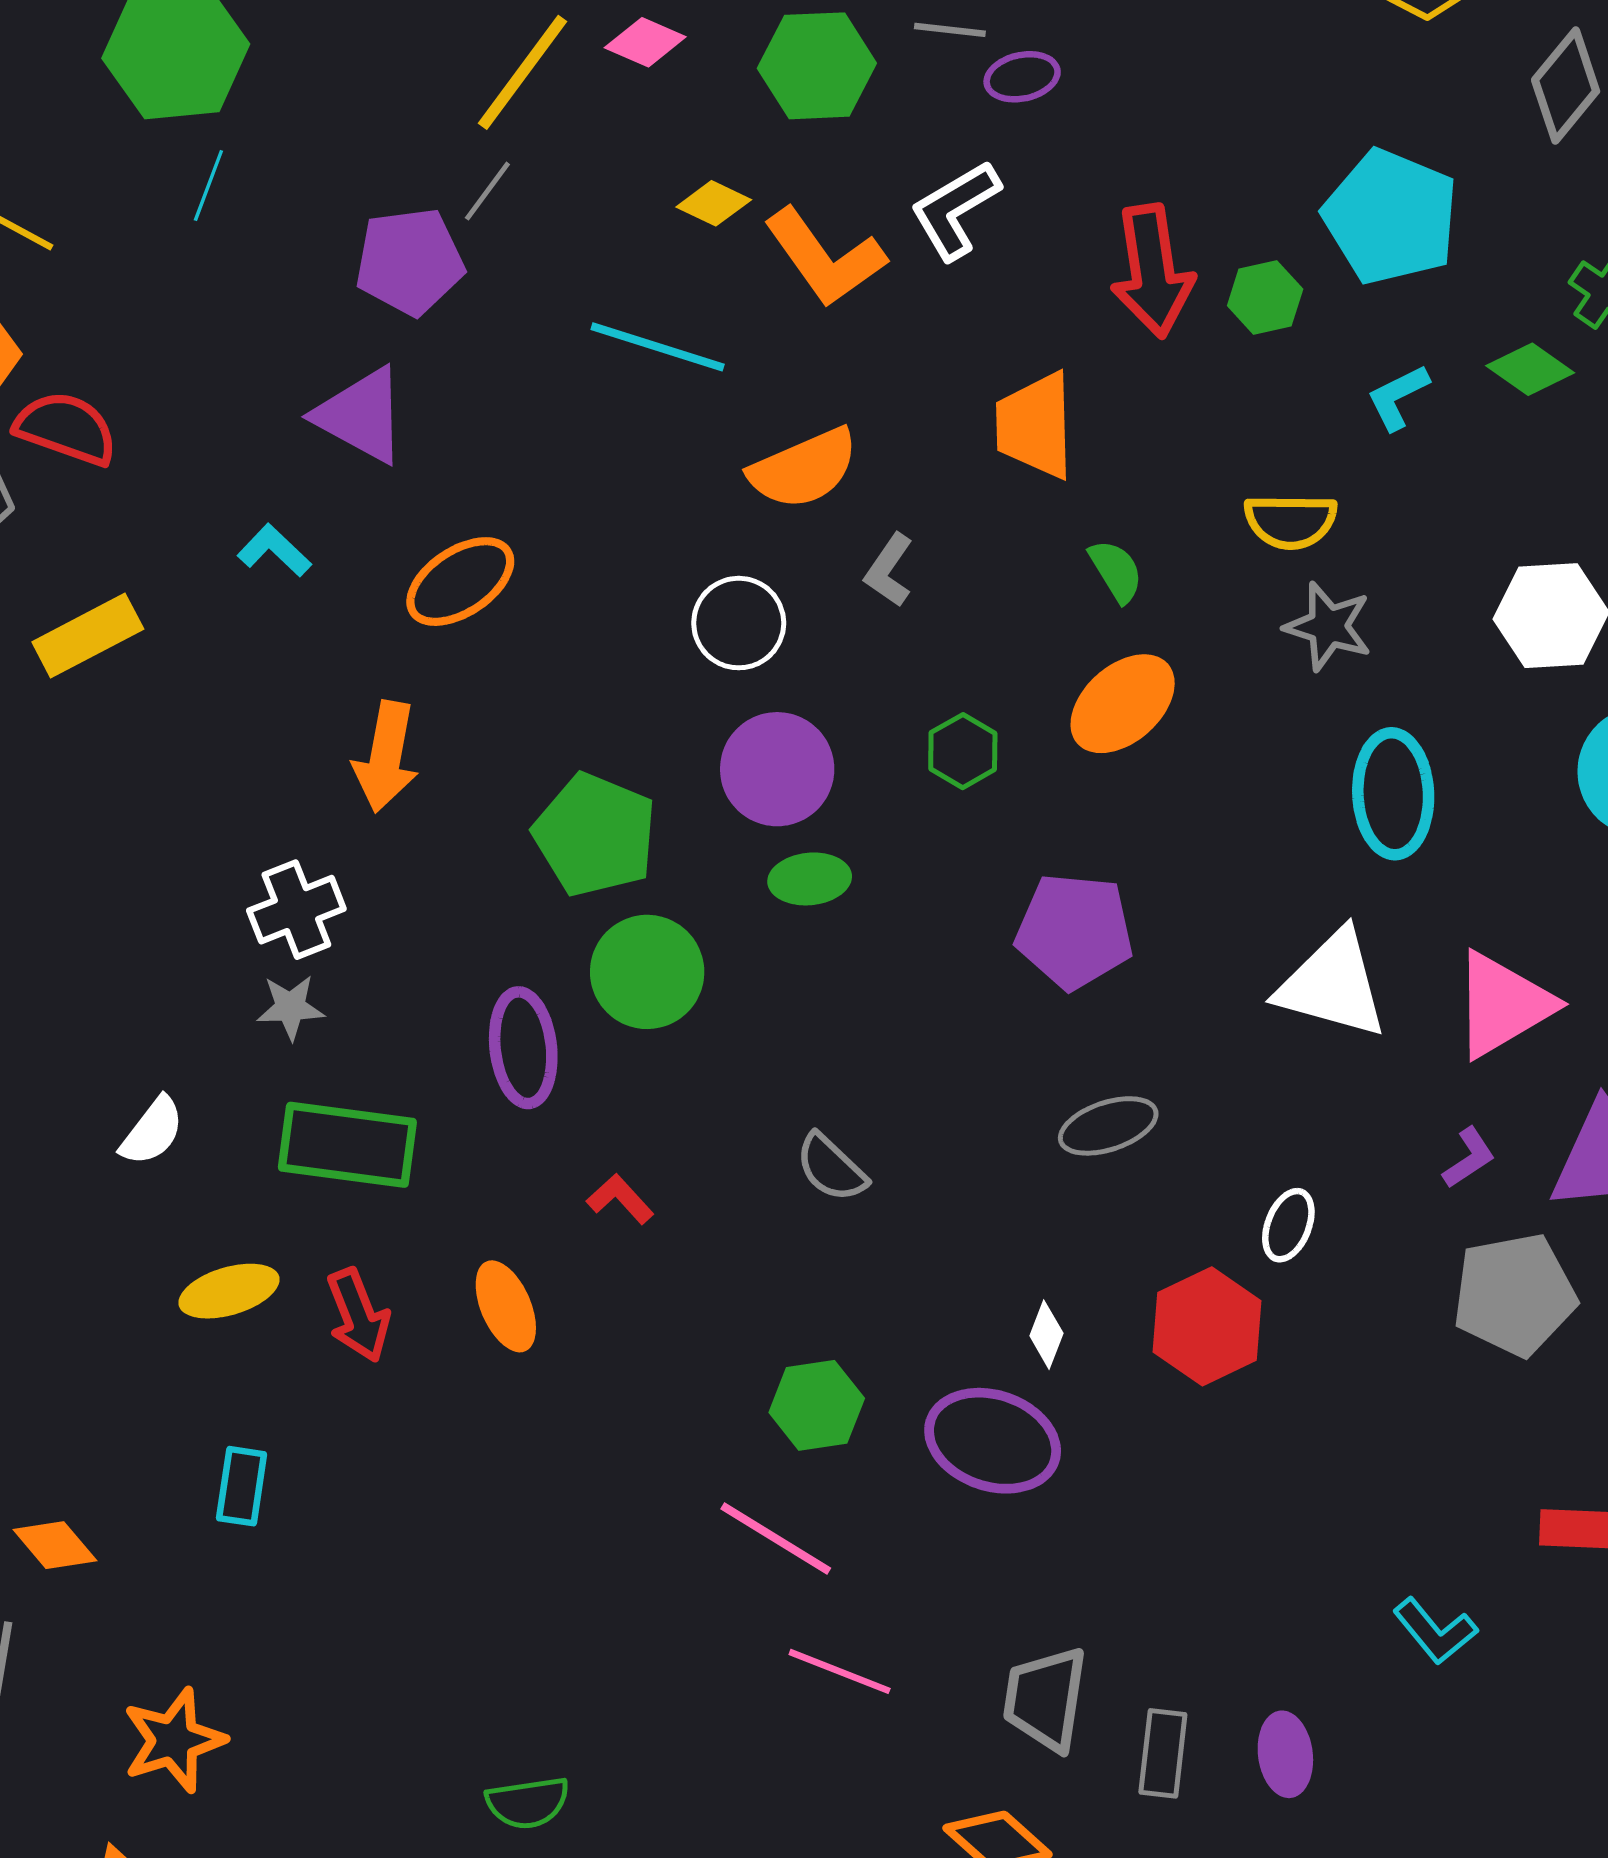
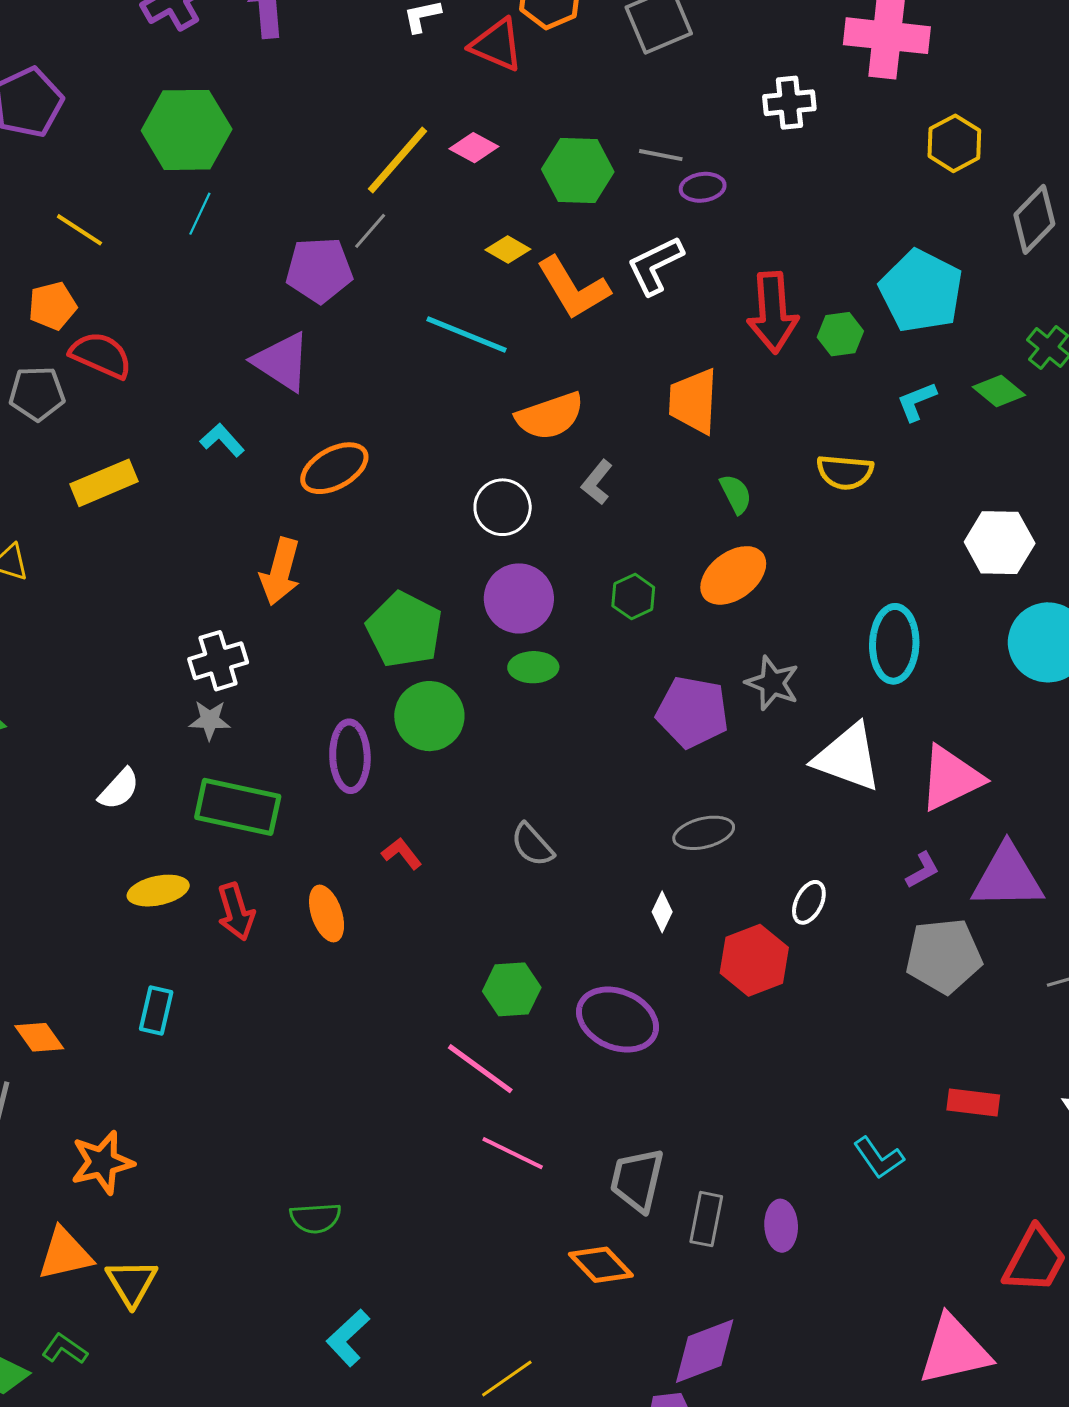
gray star: (1328, 626) -> (772, 683), moved
white diamond: (1046, 1335) -> (662, 912), moved

